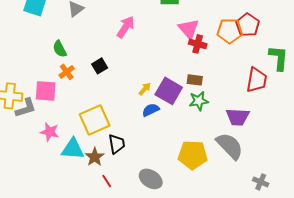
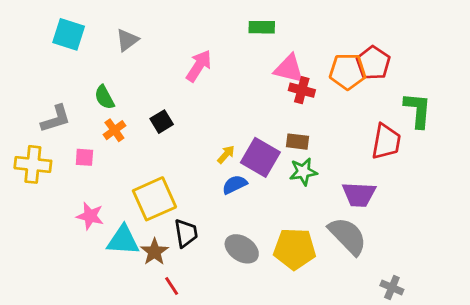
pink triangle: (189, 29) -> (289, 69), turned -35
pink square: (46, 91) -> (84, 157), size x0.6
gray L-shape: (26, 108) -> (56, 119), moved
gray ellipse: (151, 179) -> (242, 249), moved

